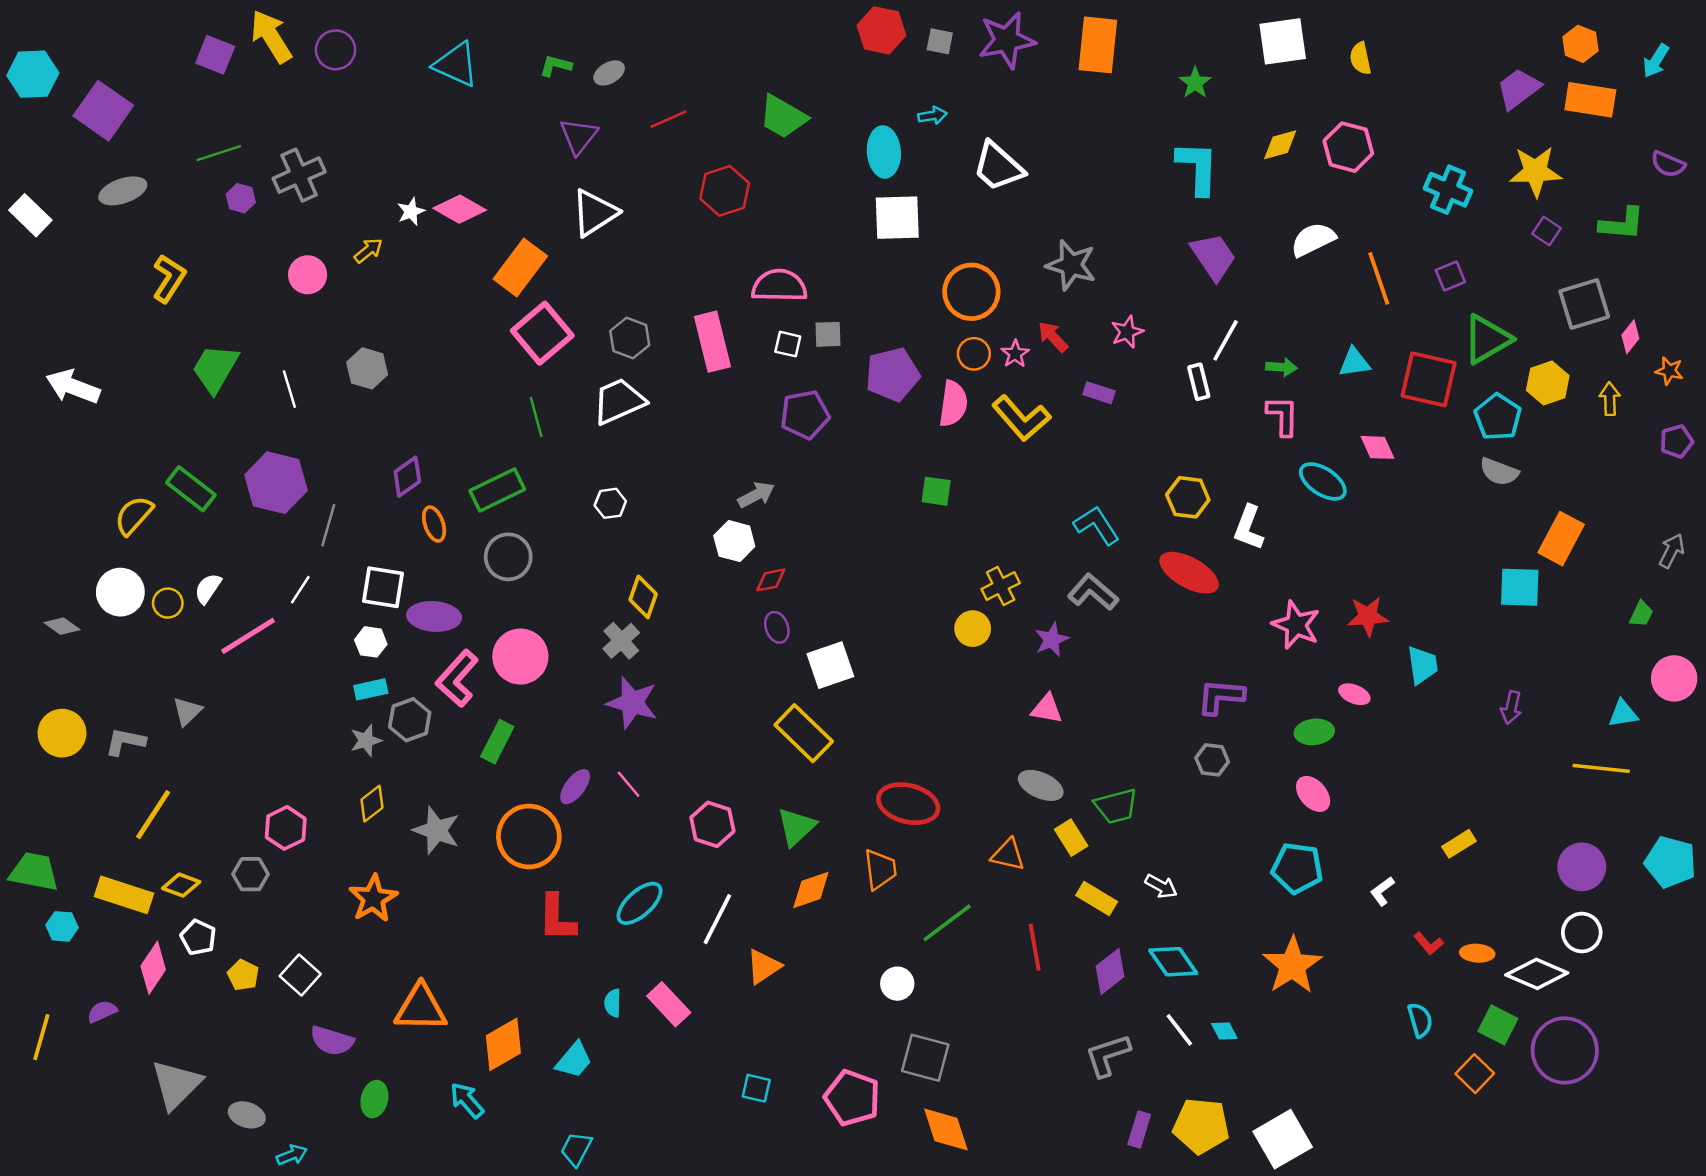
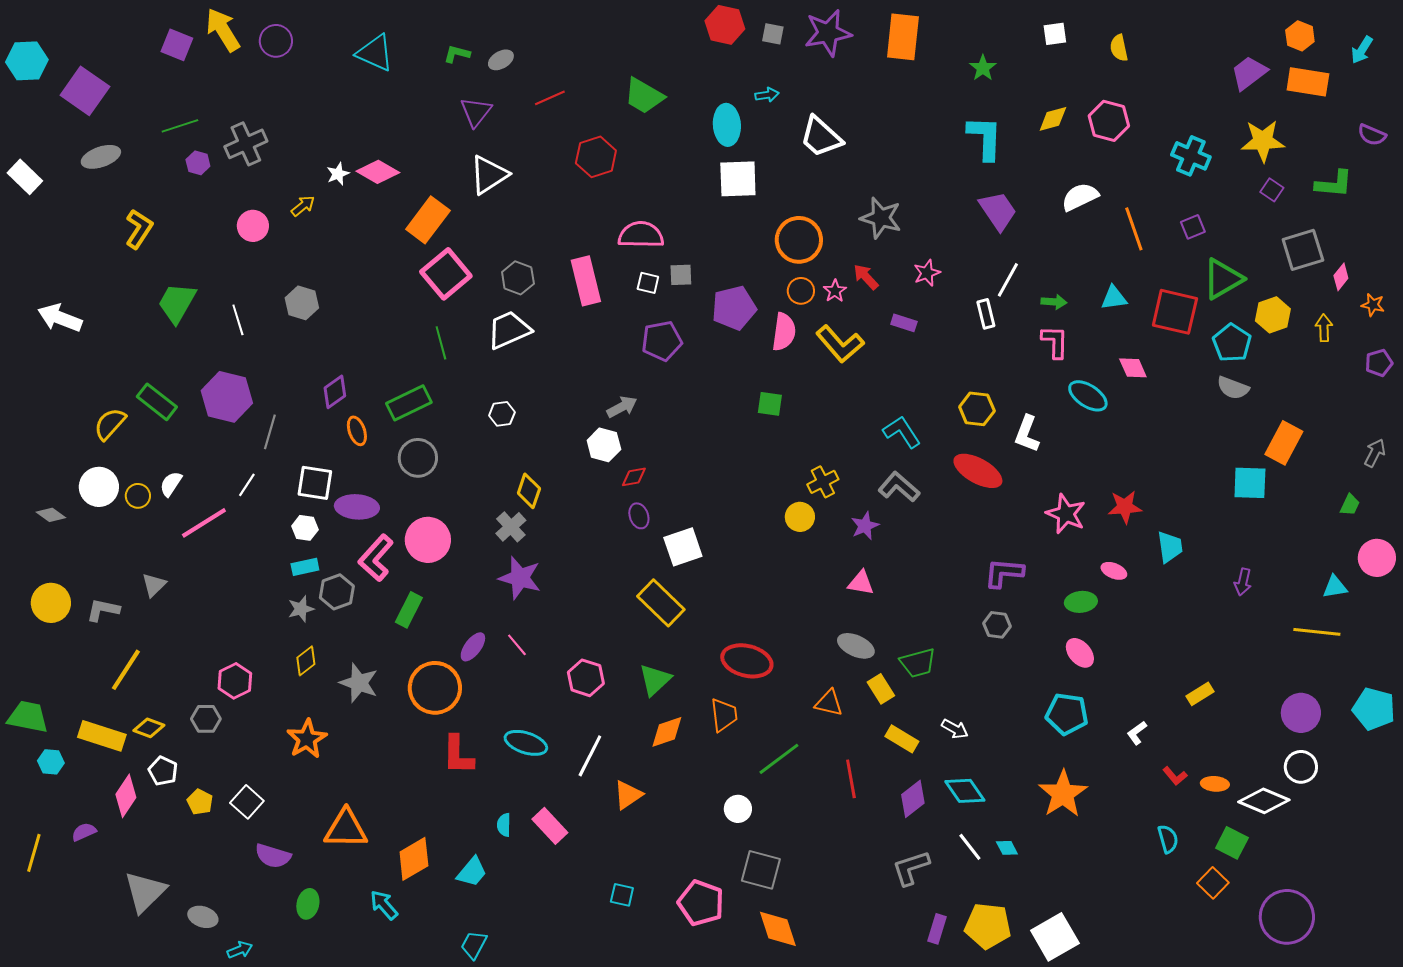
white square: (1283, 41) -> (1055, 34), size x0.6
cyan ellipse: (640, 903) -> (526, 743), turned 60
purple circle: (1565, 1050) -> (1287, 917), moved

